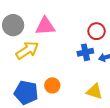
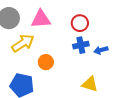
red circle: (97, 31) -> (80, 23), moved
orange circle: (52, 85) -> (46, 62), moved

